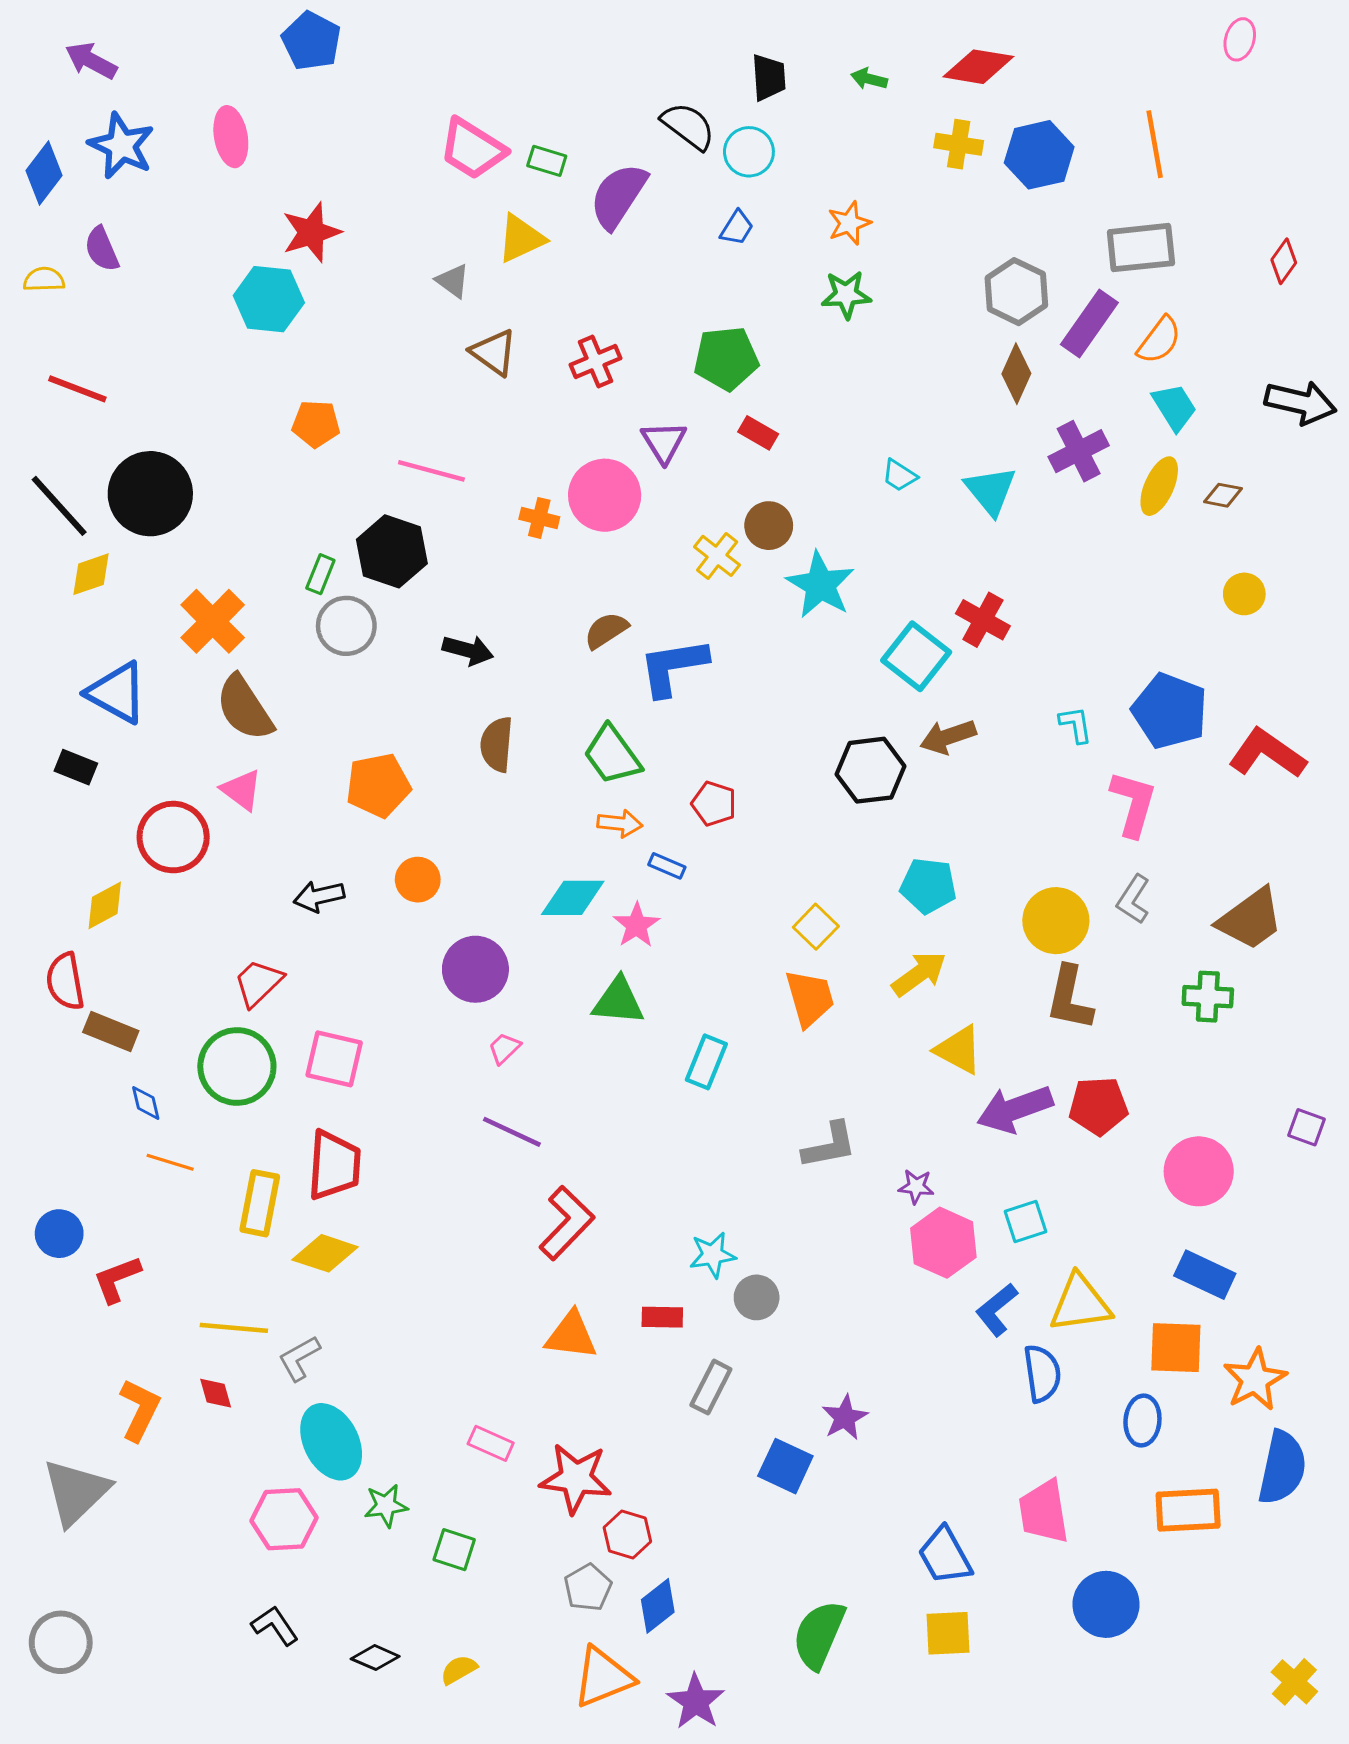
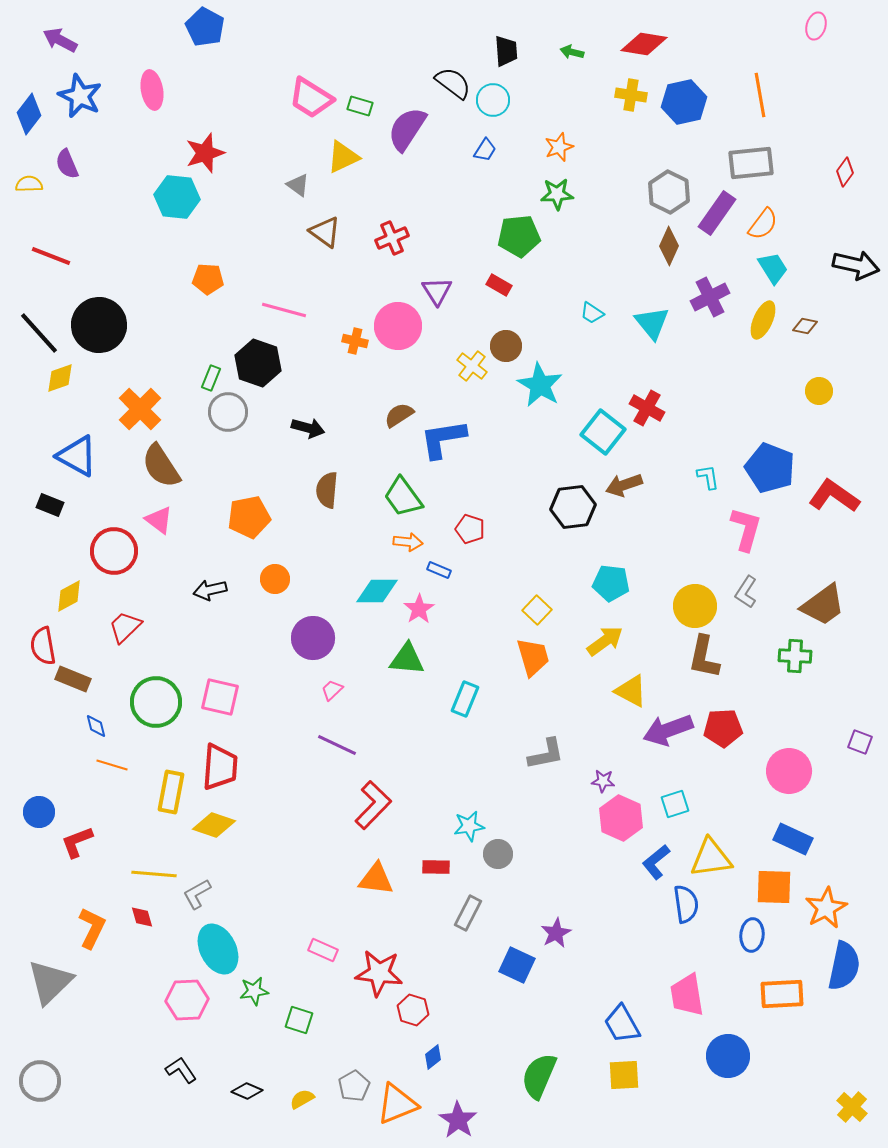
green pentagon: (726, 358) -> (519, 236), moved
red trapezoid: (258, 983) -> (125, 627), moved
gray pentagon: (588, 1588) -> (354, 1086), moved
blue diamond: (658, 1606) -> (433, 1057), size x0.7

